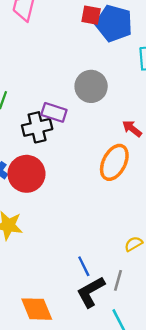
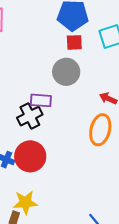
red square: (91, 15) -> (74, 42), moved

